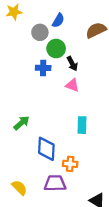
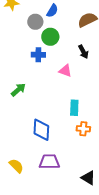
black arrow: (72, 64) -> (83, 52), moved
green arrow: (22, 123) -> (18, 90), moved
orange cross: (70, 164) -> (83, 129), moved

